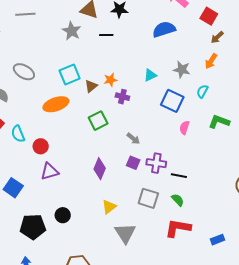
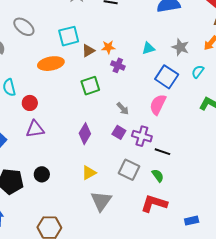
pink semicircle: (184, 128) -> (158, 105), moved, size x1.5

